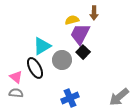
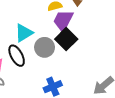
black square: (83, 52) -> (66, 39), size x1.5

